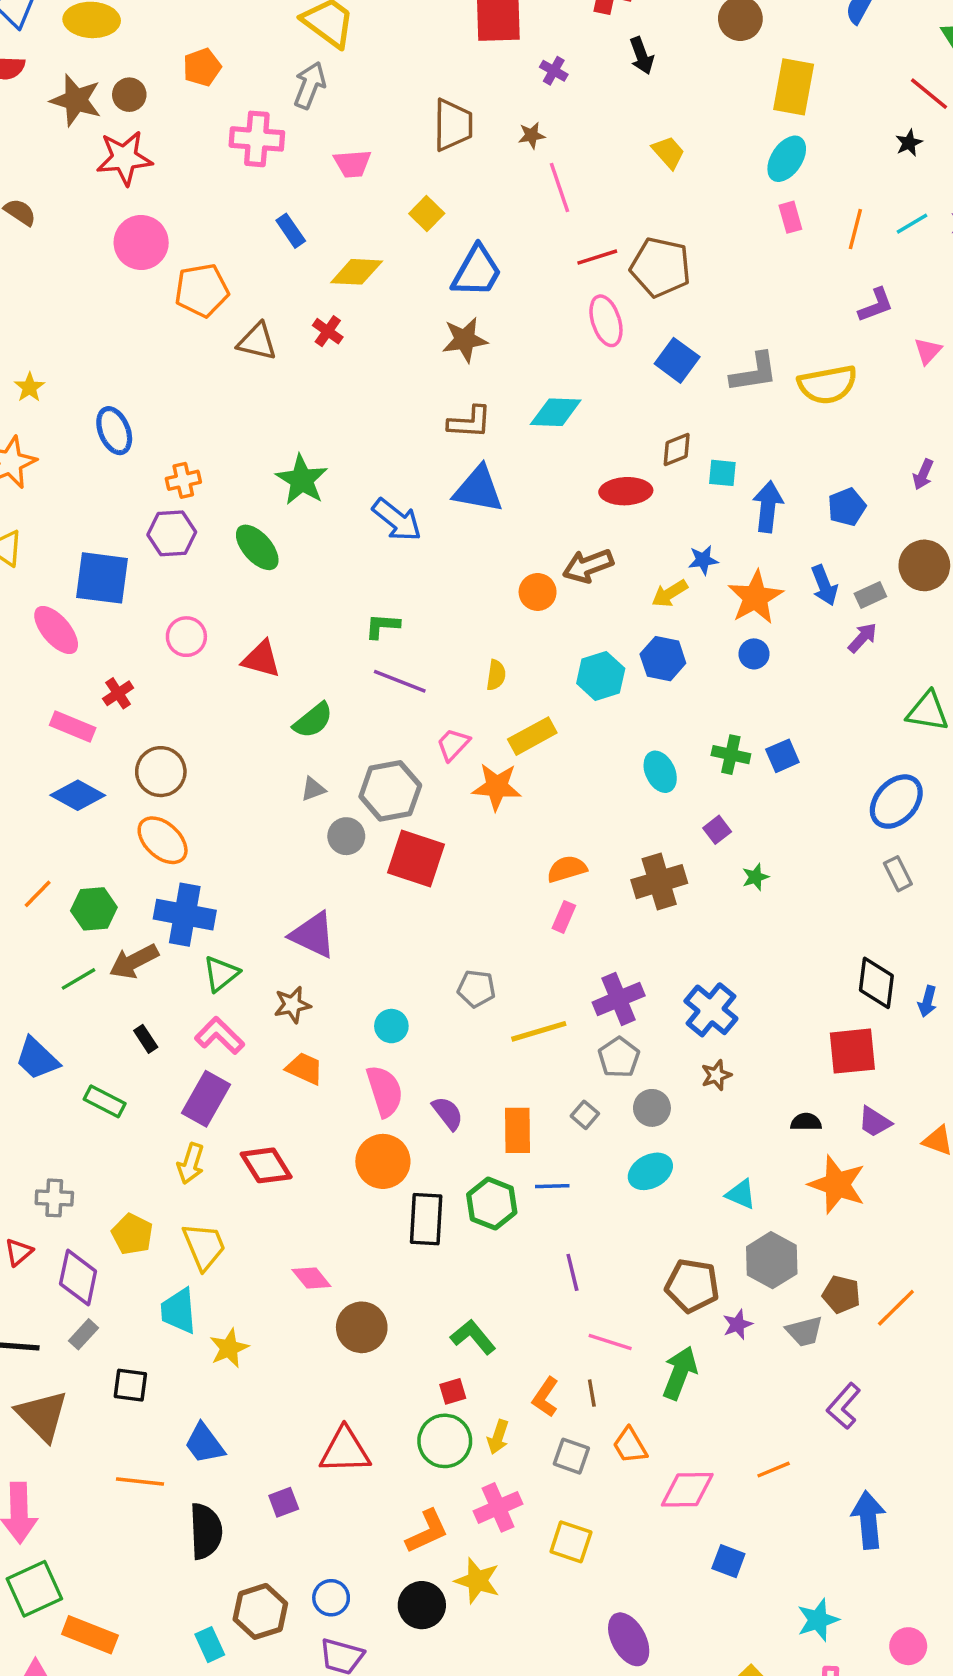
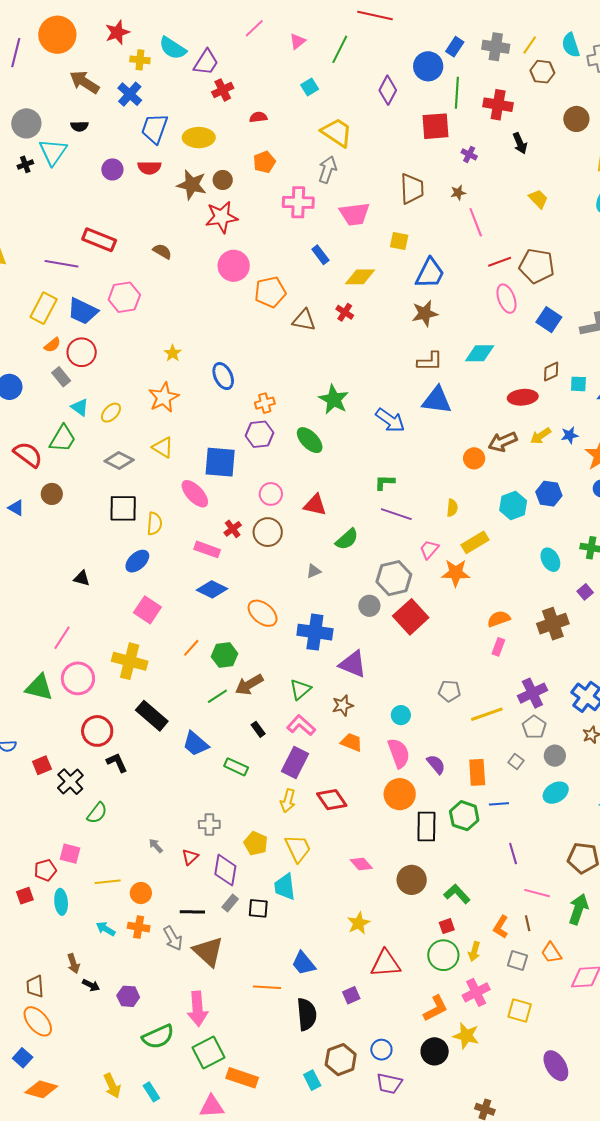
pink trapezoid: (352, 164) -> (355, 214), size x1.4
yellow square: (427, 213) -> (399, 241), turned -30
yellow arrow: (670, 594) -> (541, 436), moved
brown circle: (161, 772) -> (268, 532), moved
gray triangle: (313, 789) -> (314, 571), moved
red square: (416, 858) -> (411, 617), turned 32
blue cross: (185, 915) -> (315, 632), moved
brown circle: (362, 1327) -> (412, 880), moved
yellow star: (229, 1348) -> (359, 923), moved
black square: (130, 1385) -> (258, 908), moved

